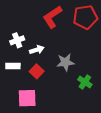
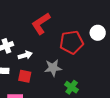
red pentagon: (85, 17) -> (71, 42), moved
red square: (37, 71) -> (25, 76), turned -32

